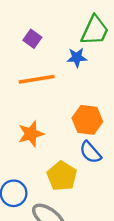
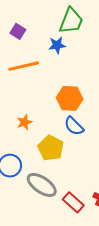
orange star: (31, 134) -> (24, 122), moved, size x0.7

